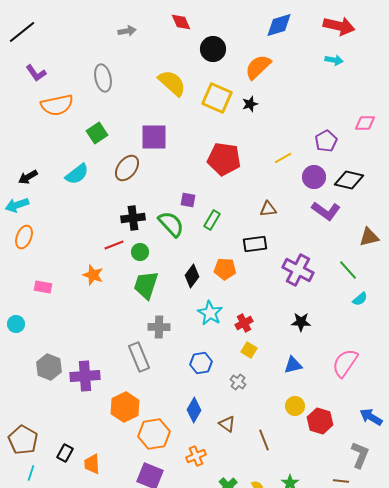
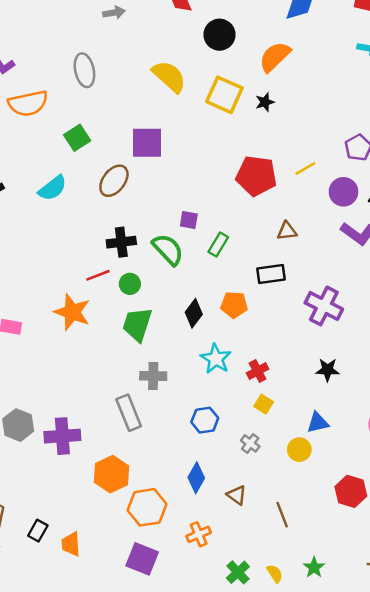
red pentagon: (224, 159) -> (256, 176), moved
orange star: (93, 275) -> (72, 312), size x1.4
yellow circle: (295, 406) -> (299, 450), moved

